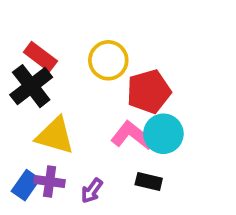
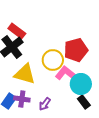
yellow circle: (108, 60) -> (53, 60), moved
cyan circle: (163, 134) -> (81, 84), moved
black rectangle: (149, 181) -> (84, 102), moved, turned 40

